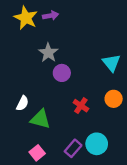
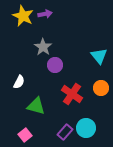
white semicircle: (22, 103) -> (19, 82), moved
red cross: (81, 106) -> (72, 94), size x1.5
pink square: (37, 153) -> (25, 135), moved

